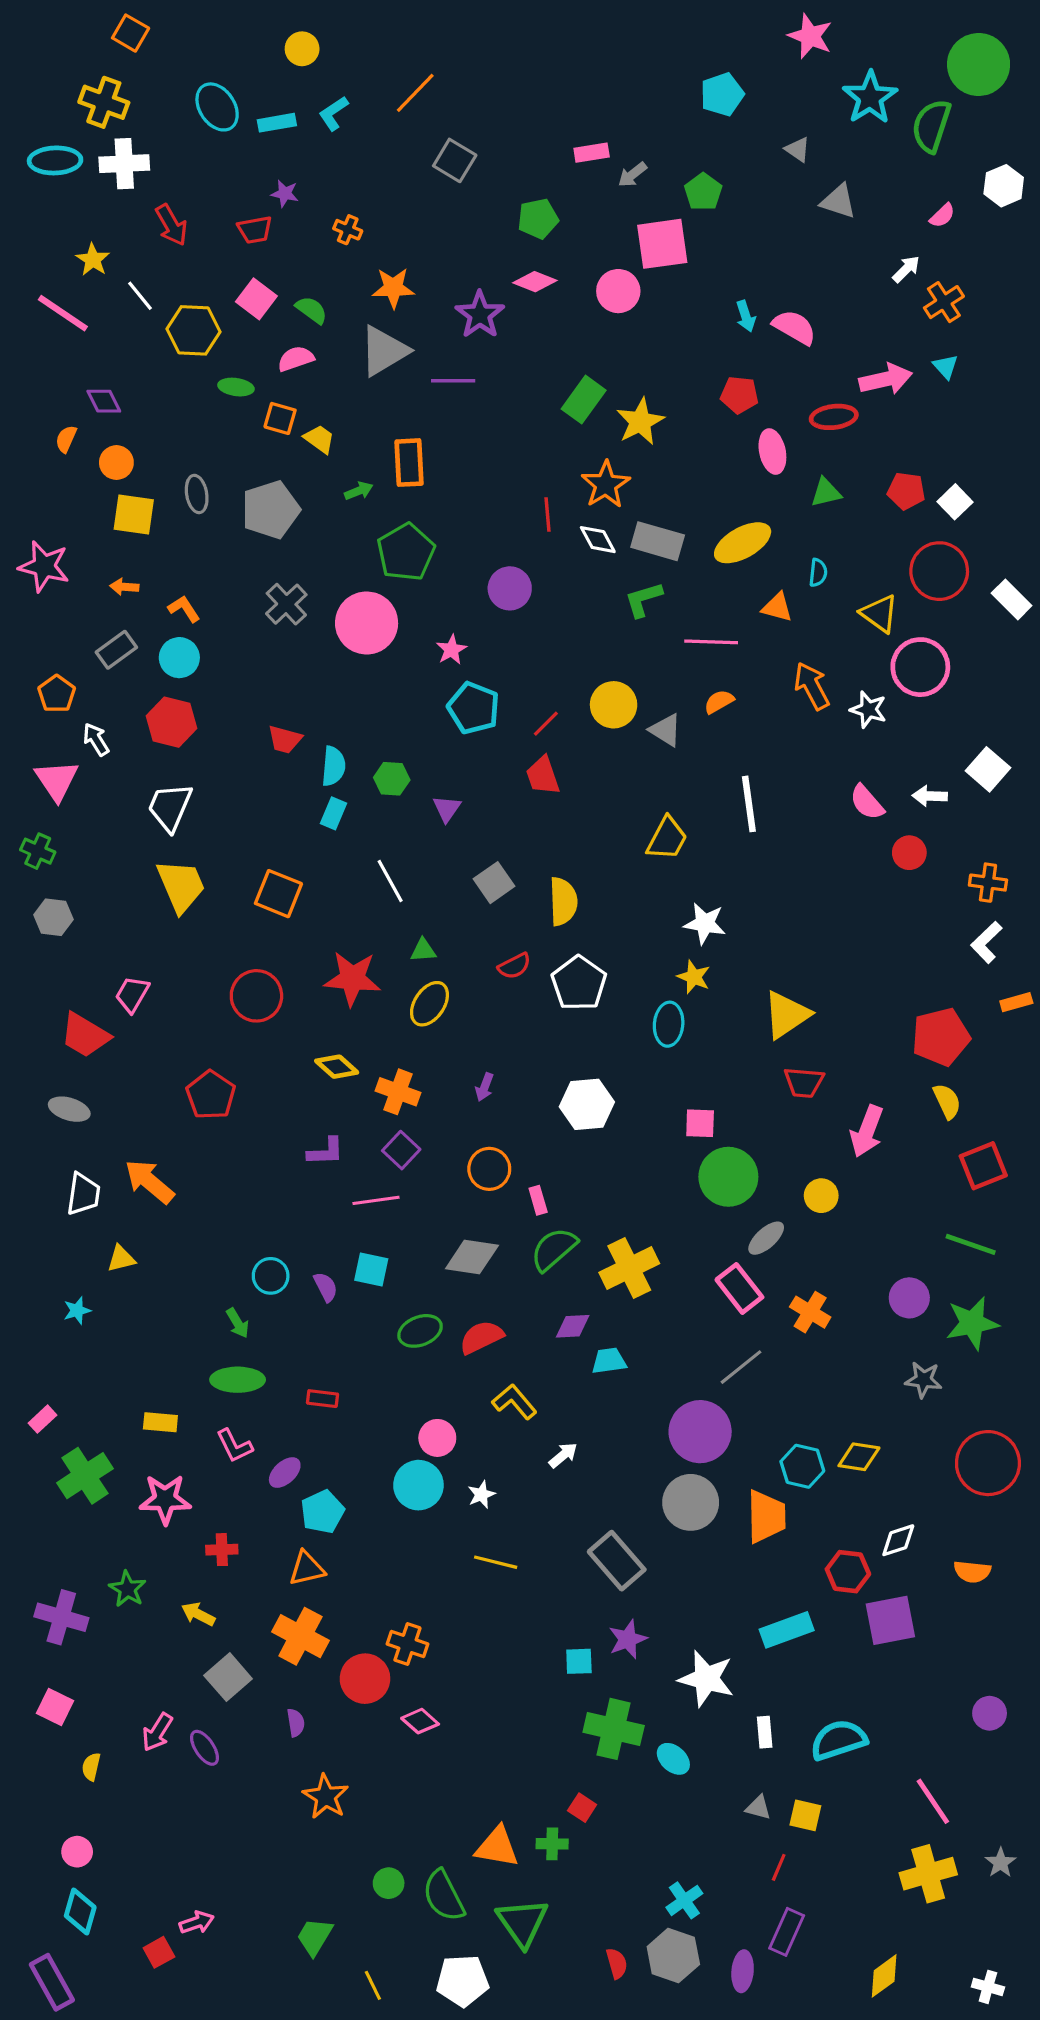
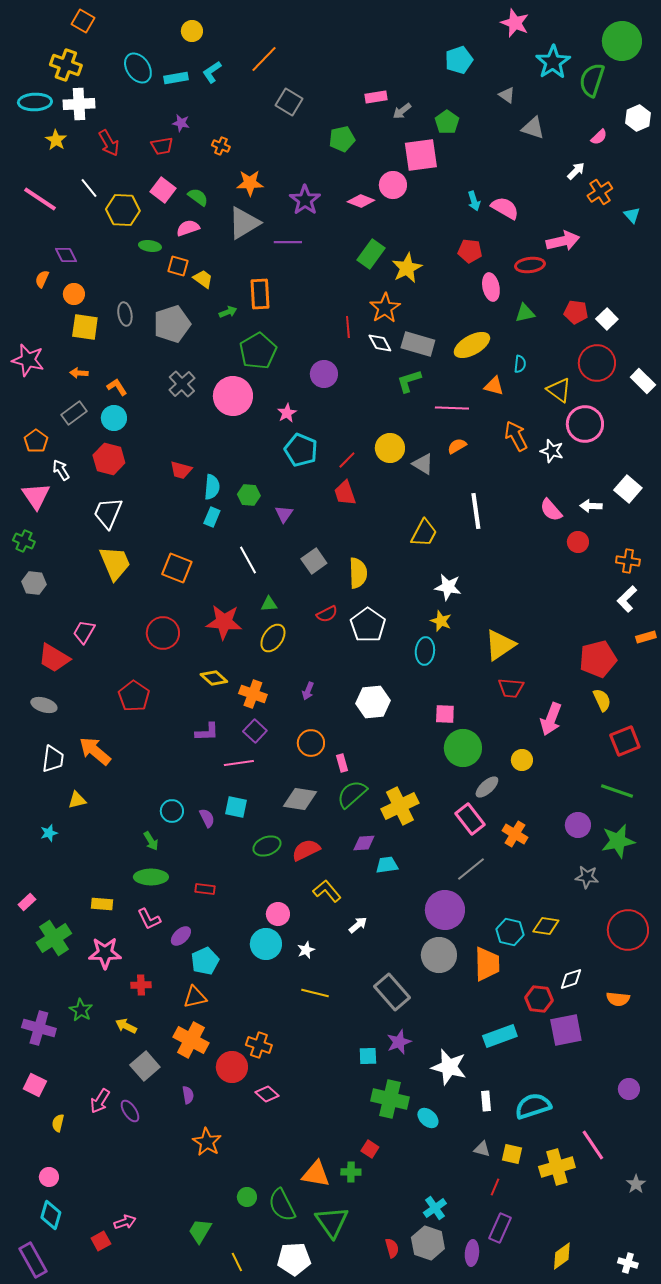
yellow star: (93, 260) -> (56, 140), moved
pink diamond: (535, 282) -> (361, 201), moved
cyan triangle: (945, 367) -> (632, 215), moved
yellow cross: (928, 1874) -> (557, 1167), moved

